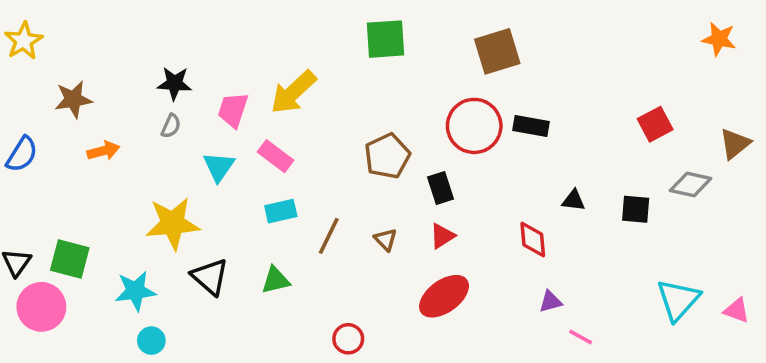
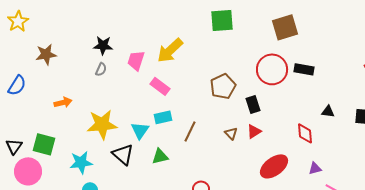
orange arrow: (103, 151) -> (63, 102), moved
cyan triangle: (219, 167) -> (140, 130), moved
brown triangle: (386, 239) -> (231, 133), moved
red ellipse: (444, 296) -> (274, 166), moved

